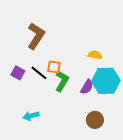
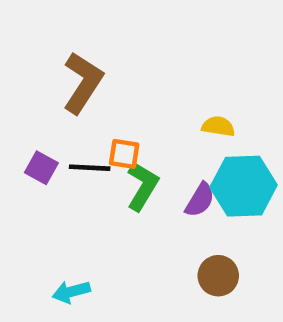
black line: (39, 73) -> (90, 168), turned -36
cyan arrow: (31, 116) -> (71, 292), moved

